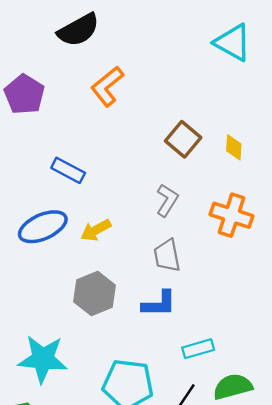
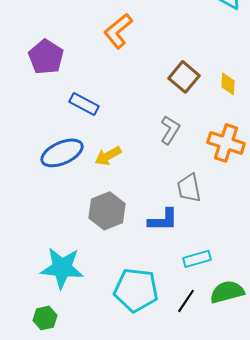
purple pentagon: (24, 94) -> (46, 57), moved
gray trapezoid: (167, 255) -> (189, 188), moved

